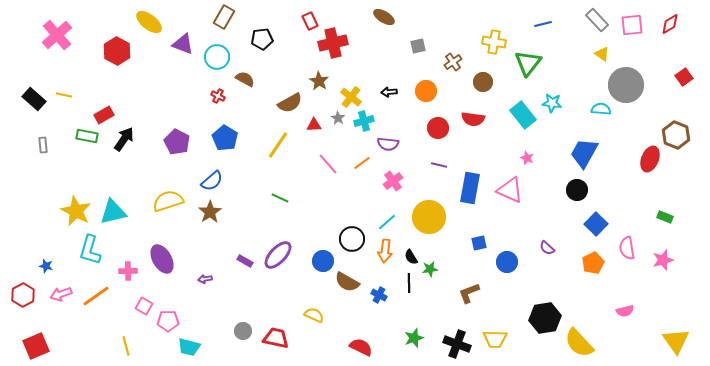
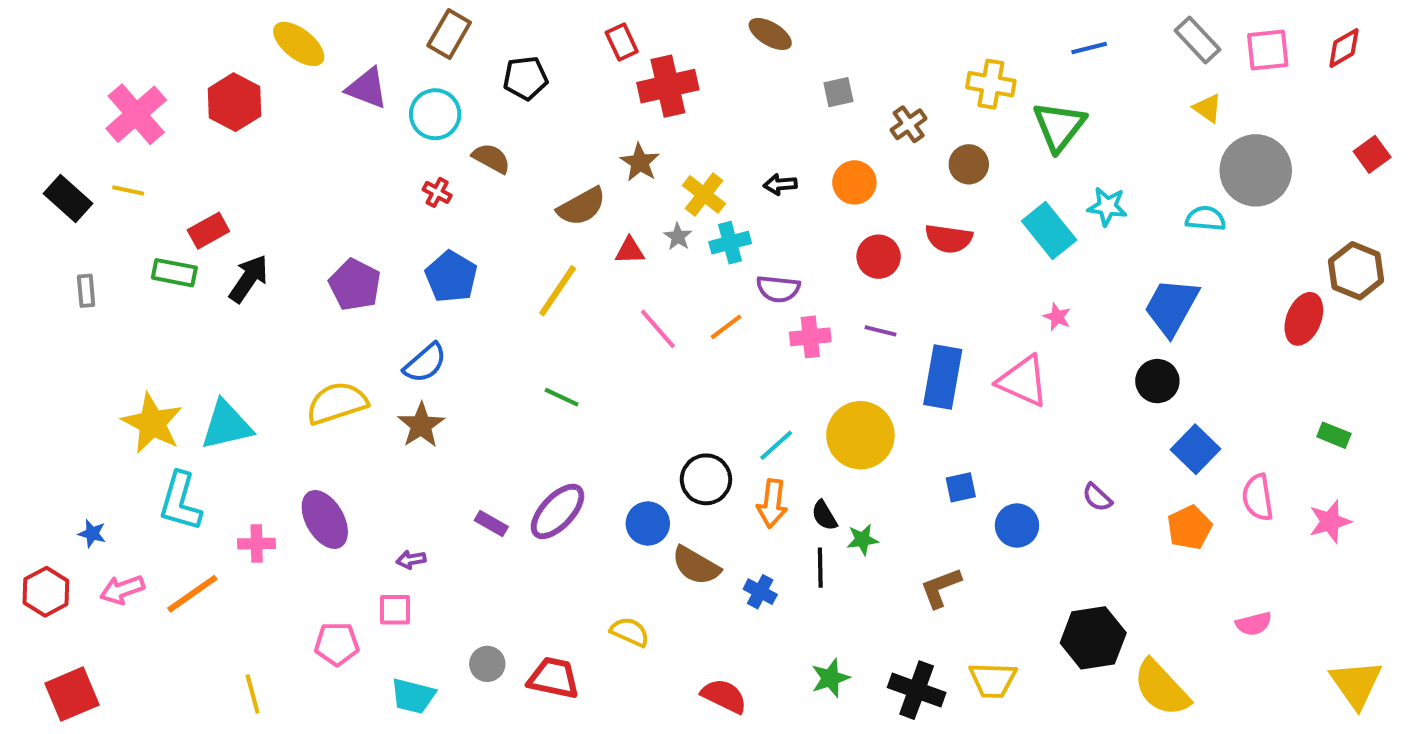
pink cross: (57, 35) -> (136, 114), moved
pink cross: (393, 181) -> (810, 337), moved, turned 30
pink square: (144, 306) -> (395, 610), moved, turned -30
cyan trapezoid: (189, 347) -> (413, 696), moved

